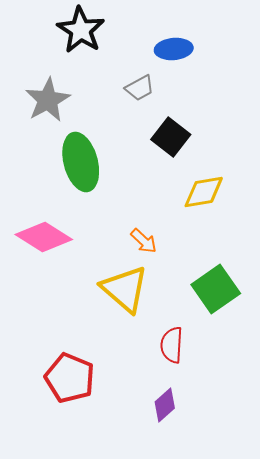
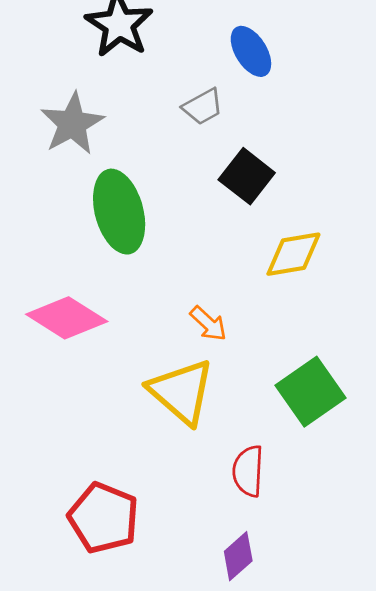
blue ellipse: (174, 49) -> (251, 51), turned 63

